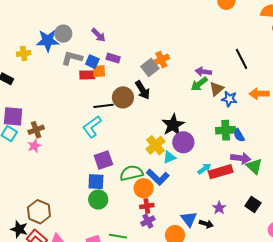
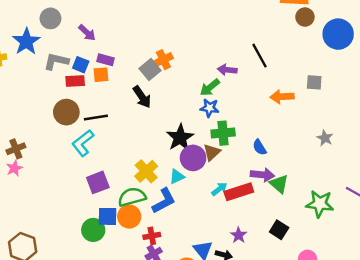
gray circle: (63, 34) -> (50, 18), moved
blue star: (48, 41) -> (26, 41), turned -30
orange square: (99, 71) -> (101, 75), moved
purple arrow: (203, 72) -> (227, 70), moved
brown triangle: (217, 89) -> (212, 152), moved
brown circle: (123, 97) -> (66, 112), moved
blue star: (229, 99) -> (210, 108), moved
green cross: (226, 130) -> (223, 133), moved
yellow cross: (155, 145) -> (146, 171), moved
blue L-shape: (158, 177) -> (164, 201), turned -70
blue square: (96, 182) -> (107, 216), moved
orange circle: (144, 188) -> (129, 217), moved

